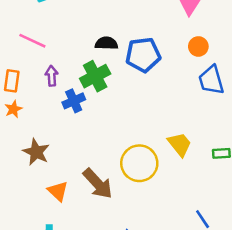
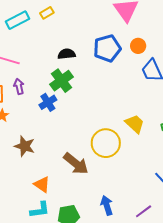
blue pentagon: (143, 55) -> (107, 48), moved
purple arrow: (52, 76) -> (19, 86), moved
orange triangle: (58, 191) -> (42, 184), moved

